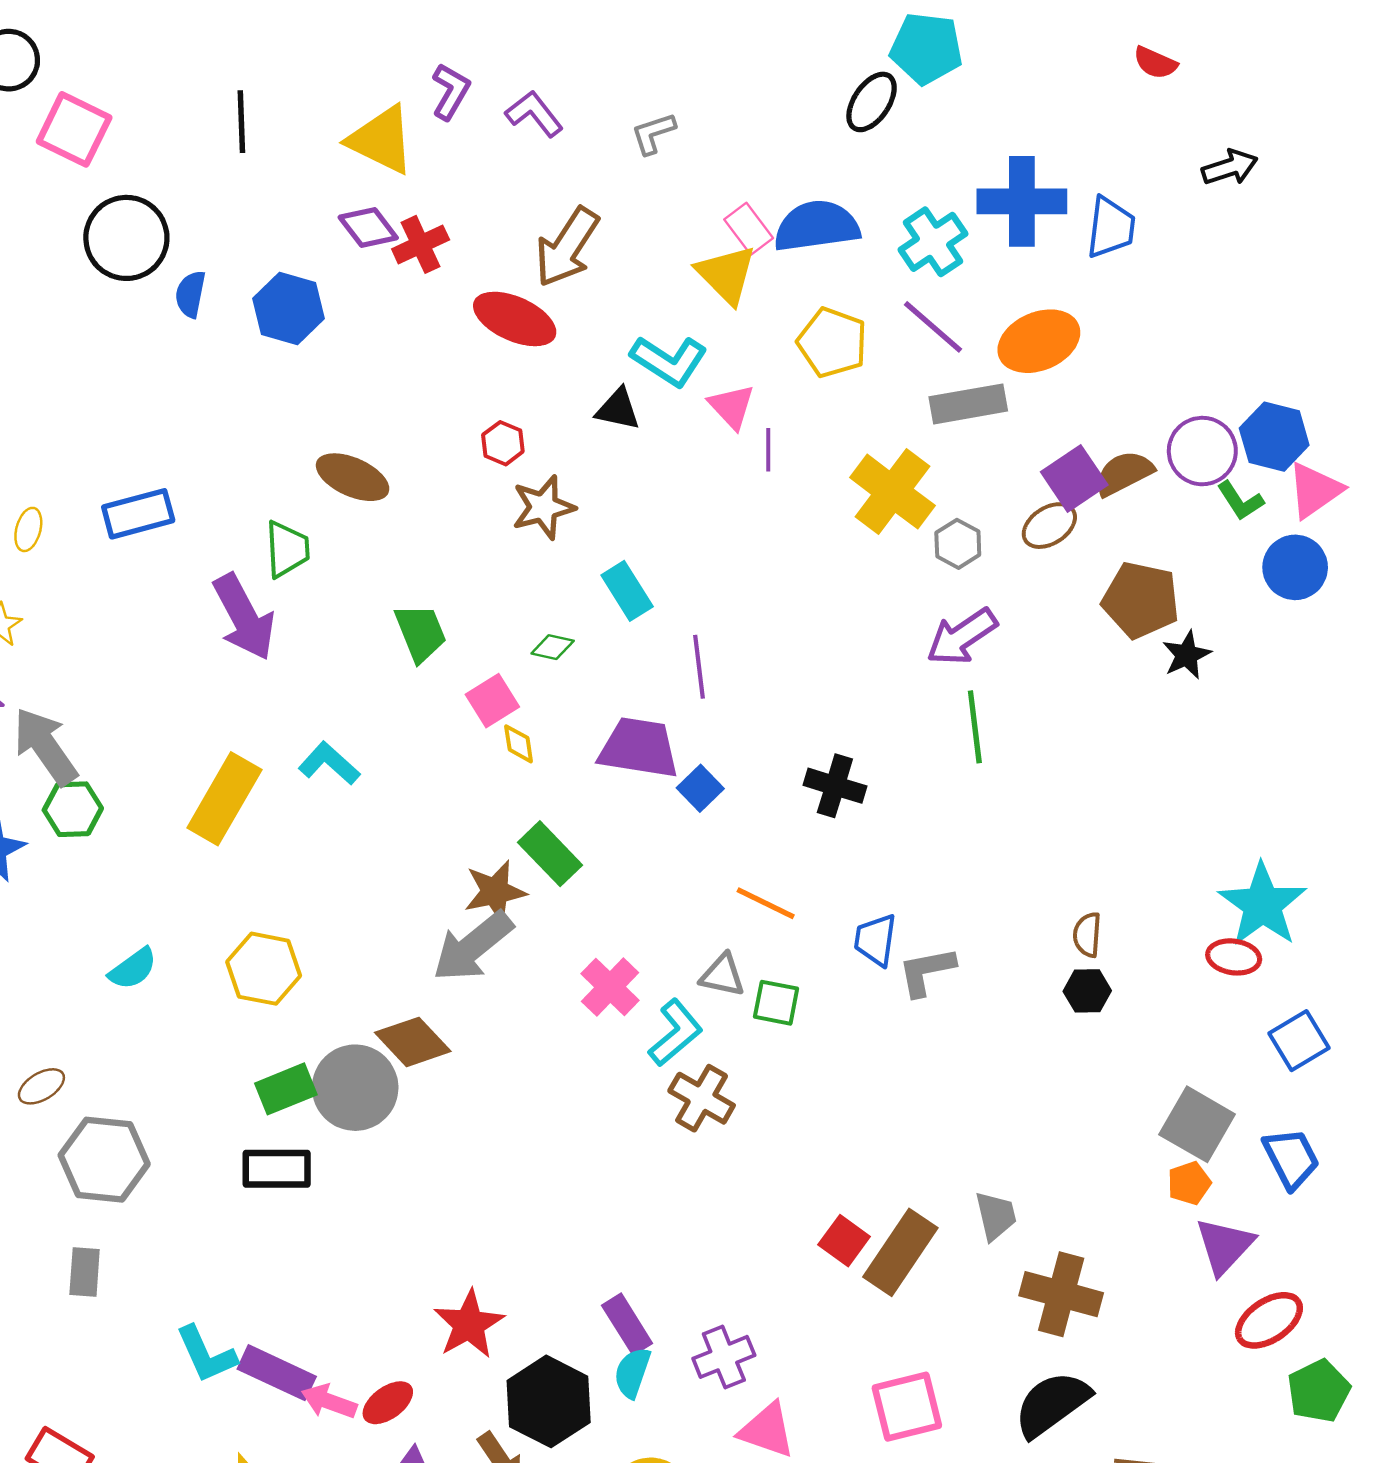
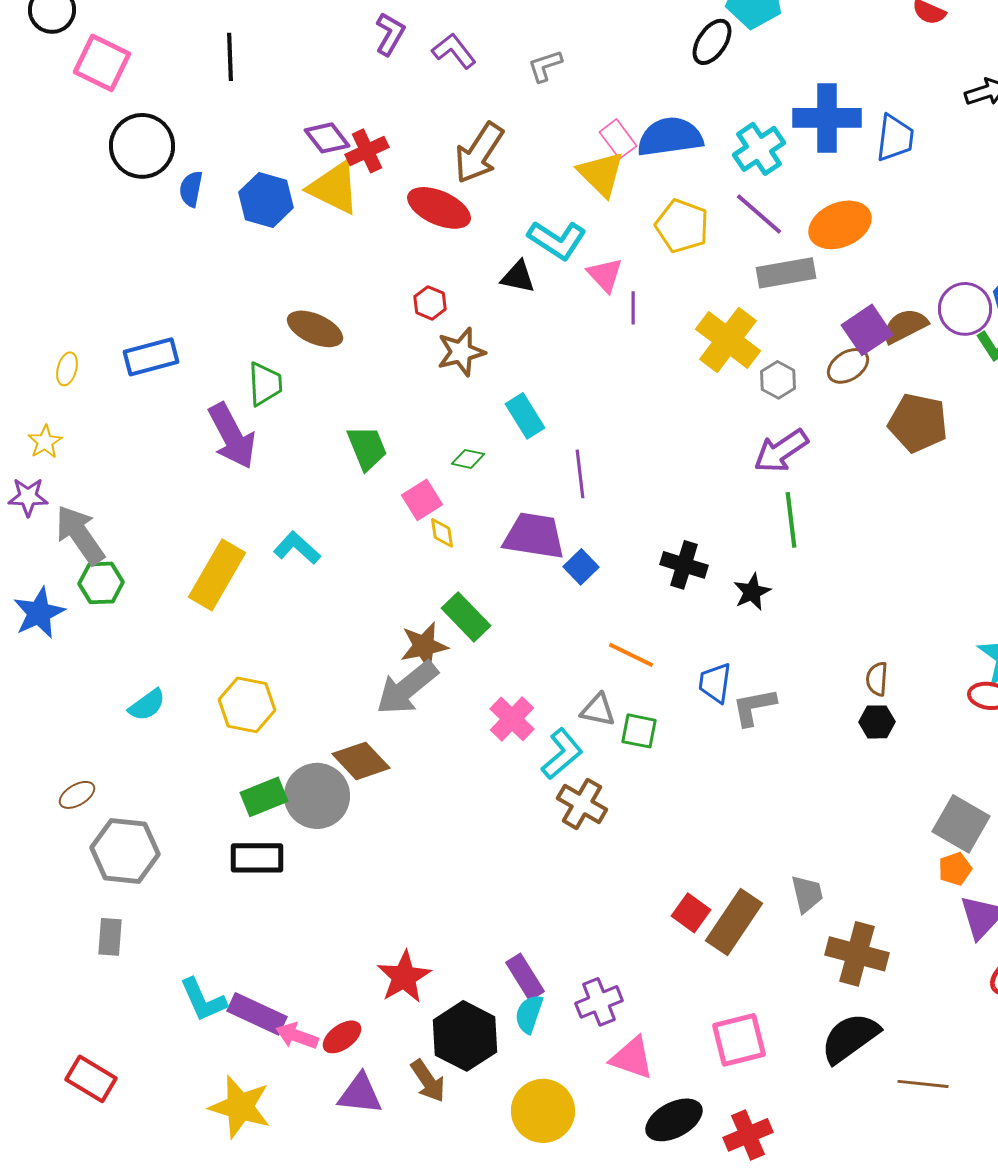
yellow triangle: (381, 140) -> (334, 188), moved
black star: (1187, 655) -> (752, 592), moved

